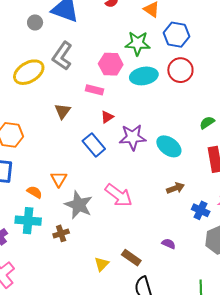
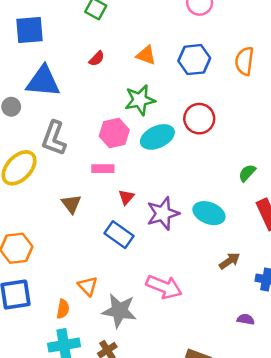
blue hexagon: (176, 35) -> (194, 60), moved
orange semicircle: (35, 192) -> (63, 309), turned 84
purple semicircle: (169, 244) -> (246, 319), moved

